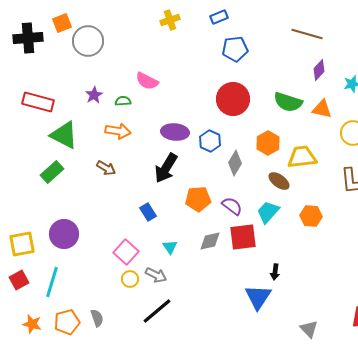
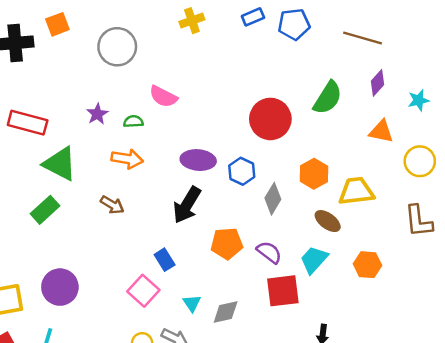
gray circle: (88, 41) -> (117, 47), moved
blue pentagon: (235, 49) -> (294, 24), moved
green semicircle: (288, 102) -> (328, 98), moved, turned -76
gray diamond: (210, 241) -> (226, 312), moved
pink square: (126, 252) -> (143, 291), moved

